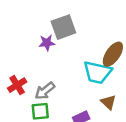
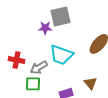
cyan trapezoid: (97, 72) -> (61, 55), moved
red cross: (17, 85) -> (17, 60), turned 35

